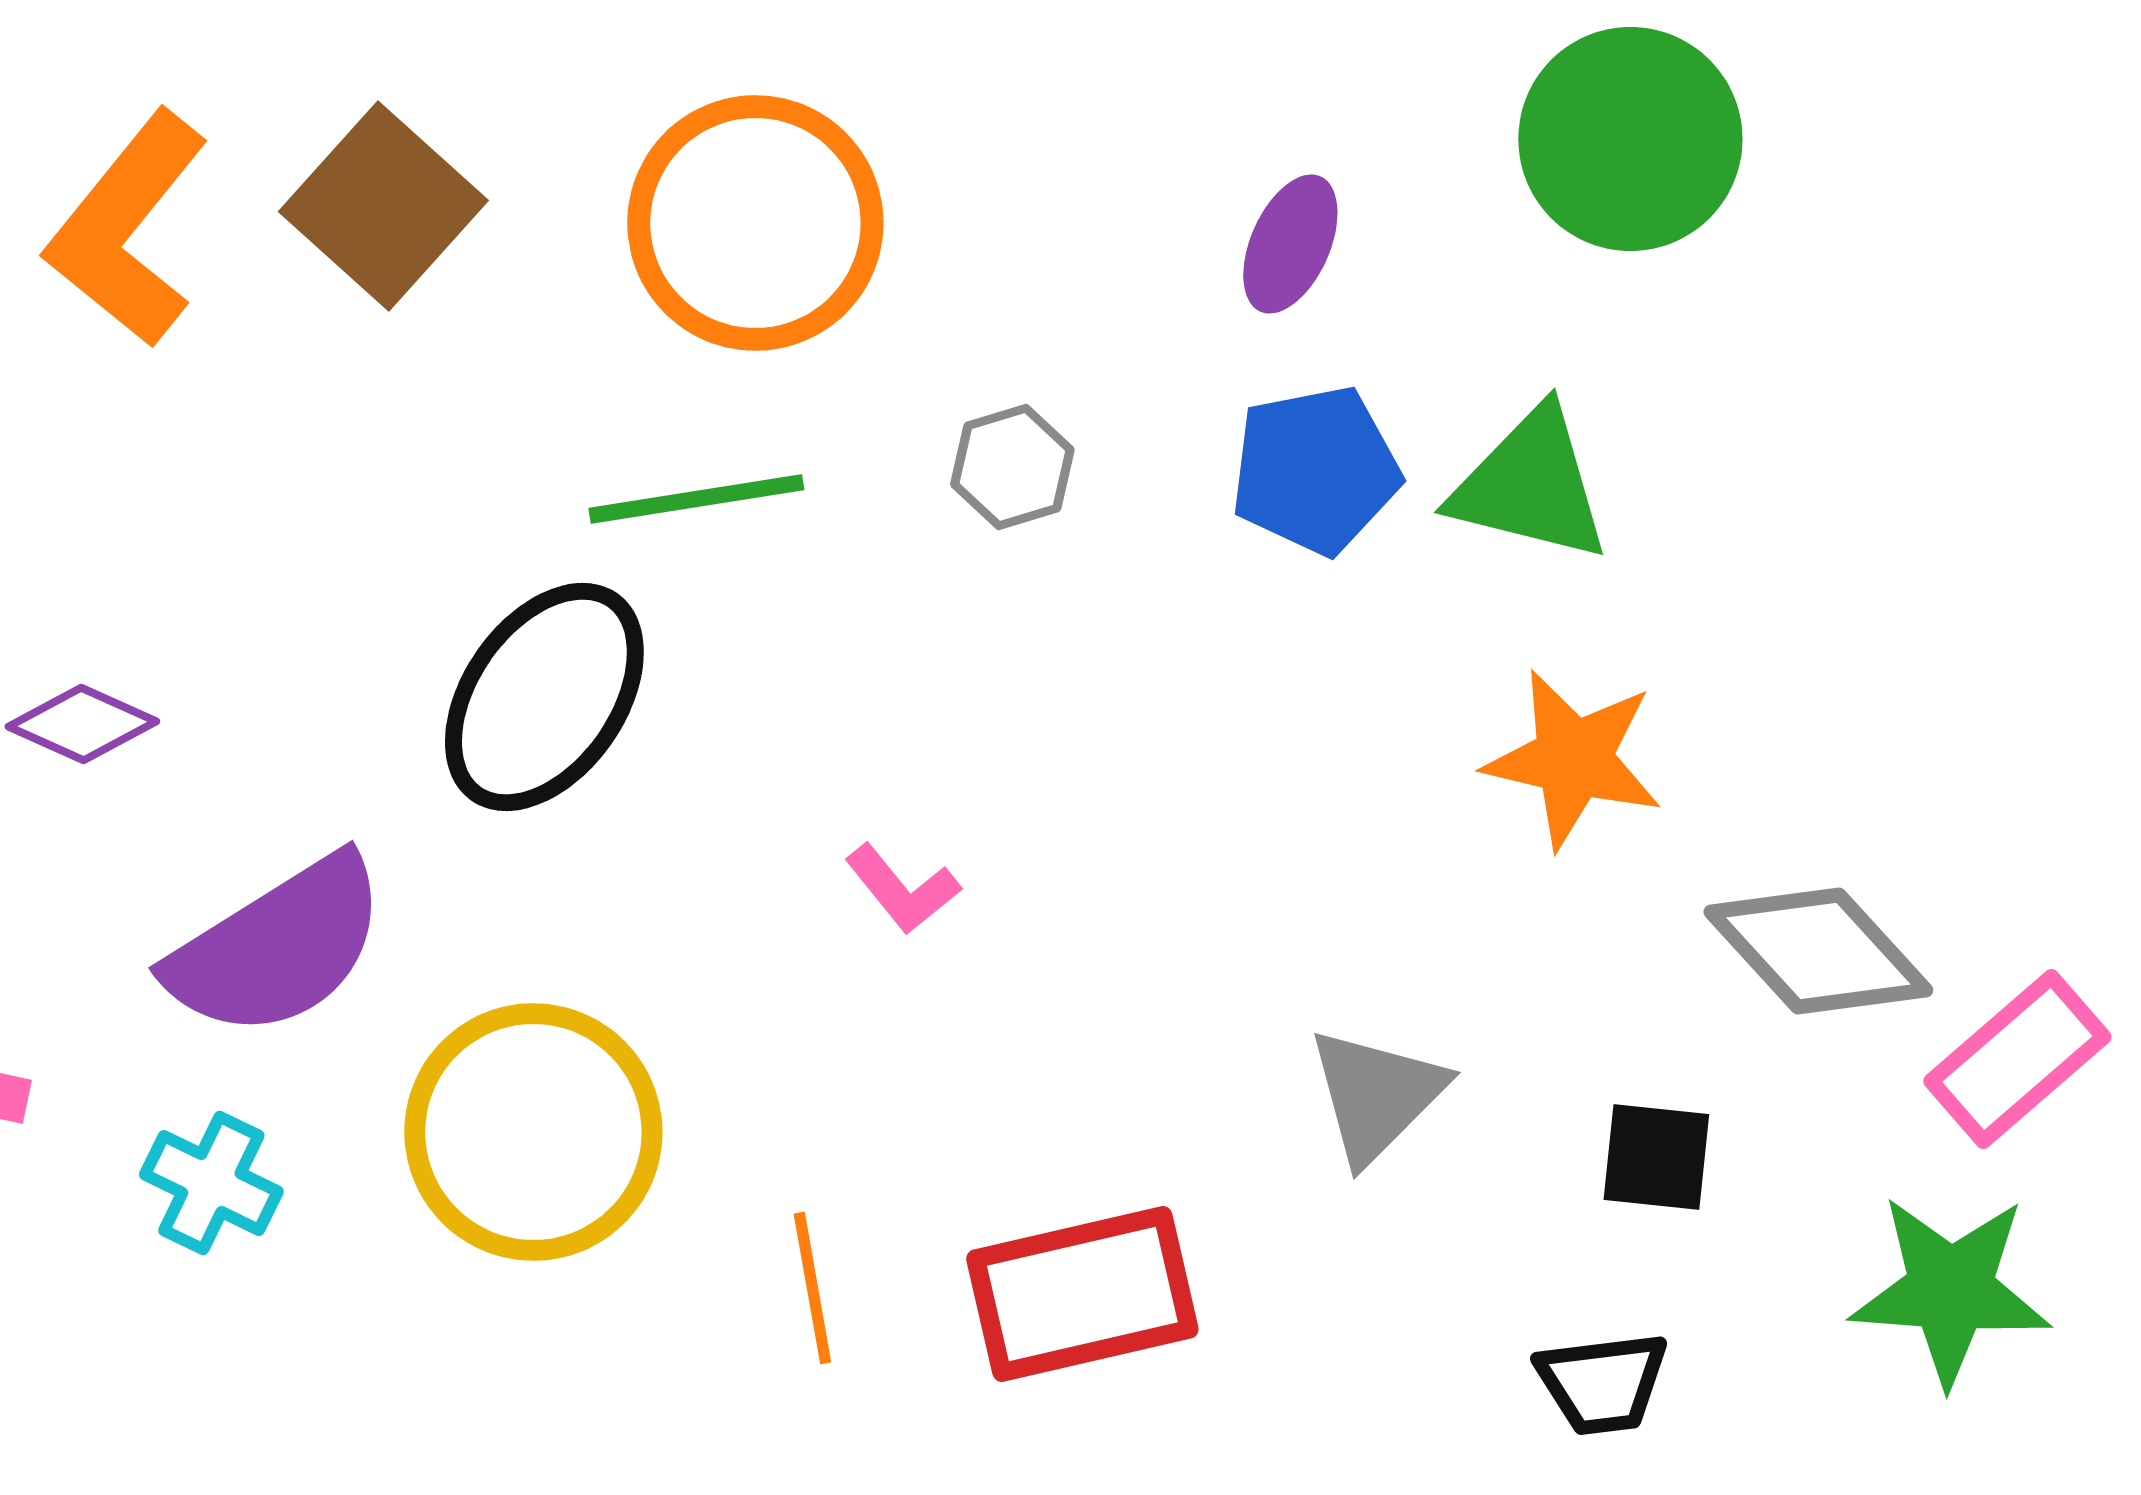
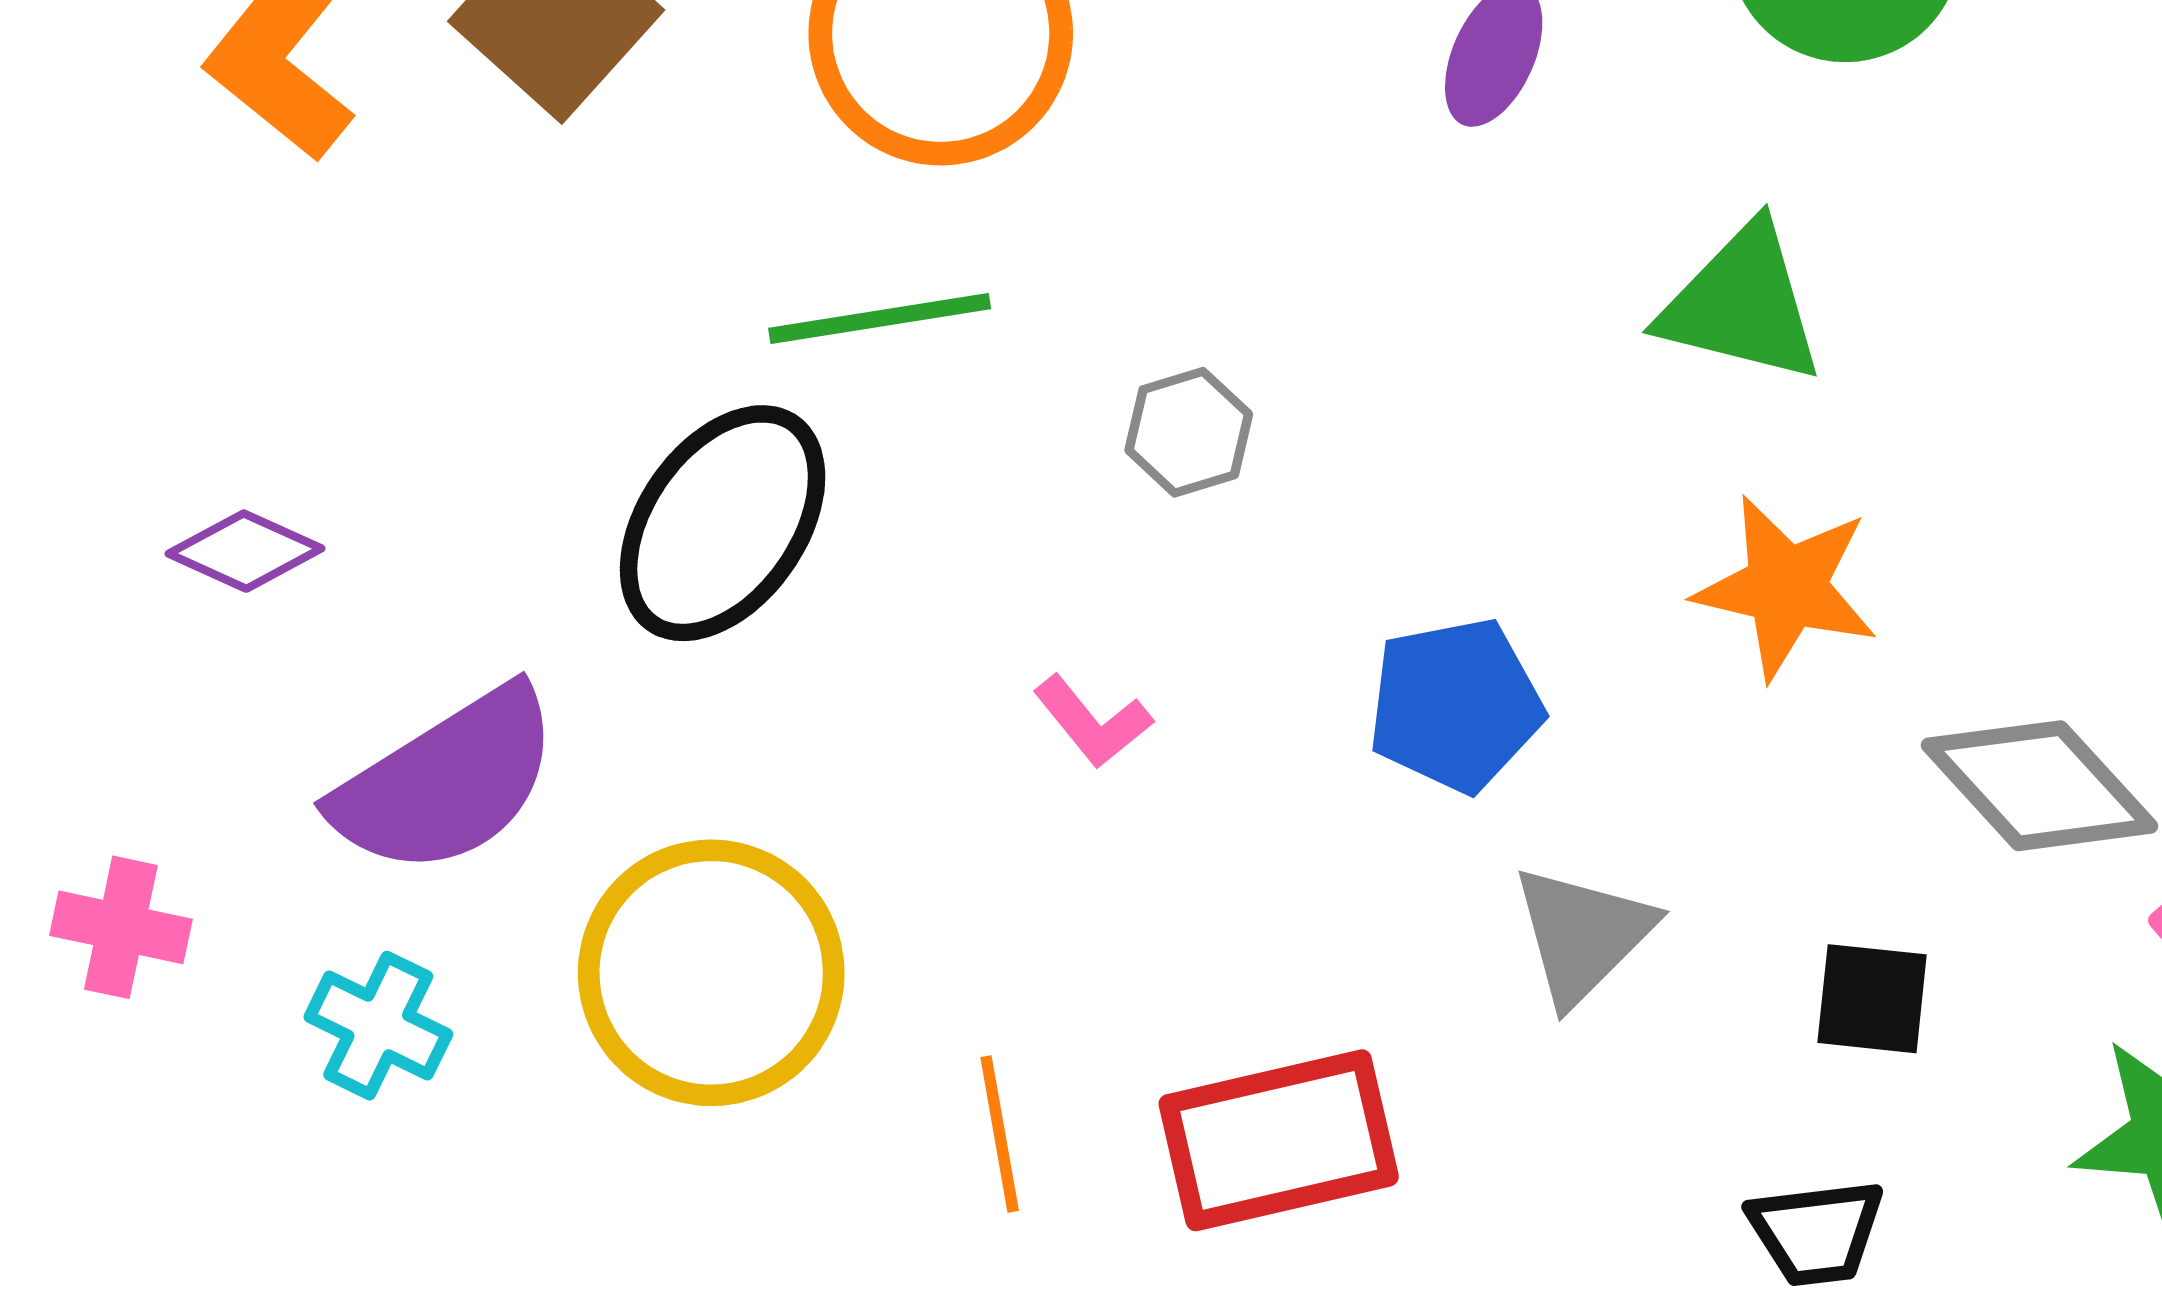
gray hexagon: (1012, 467) -> (1189, 432), moved
blue pentagon: (1315, 470) -> (1455, 705), moved

